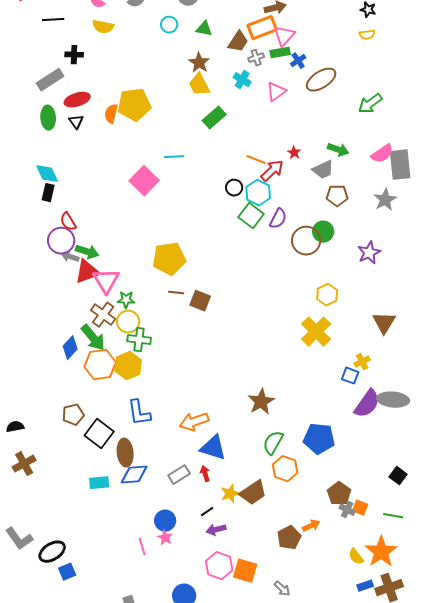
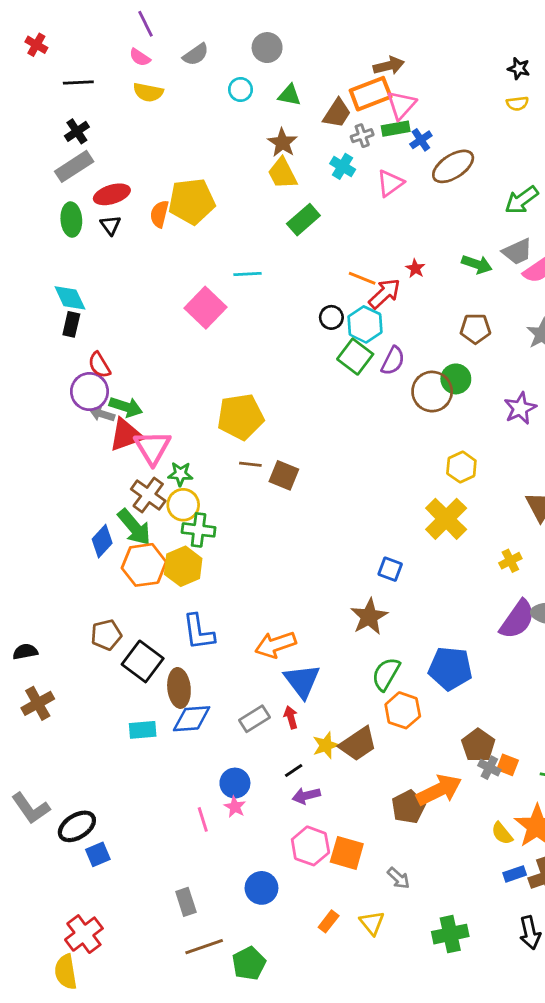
black cross: (74, 55) -> (77, 131), moved, turned -36
gray trapezoid: (323, 170) -> (517, 252), moved
blue square: (350, 376) -> (390, 569), moved
blue triangle: (213, 448) -> (302, 681), turned 36
orange arrow: (311, 526) -> (439, 790), size x1.8

